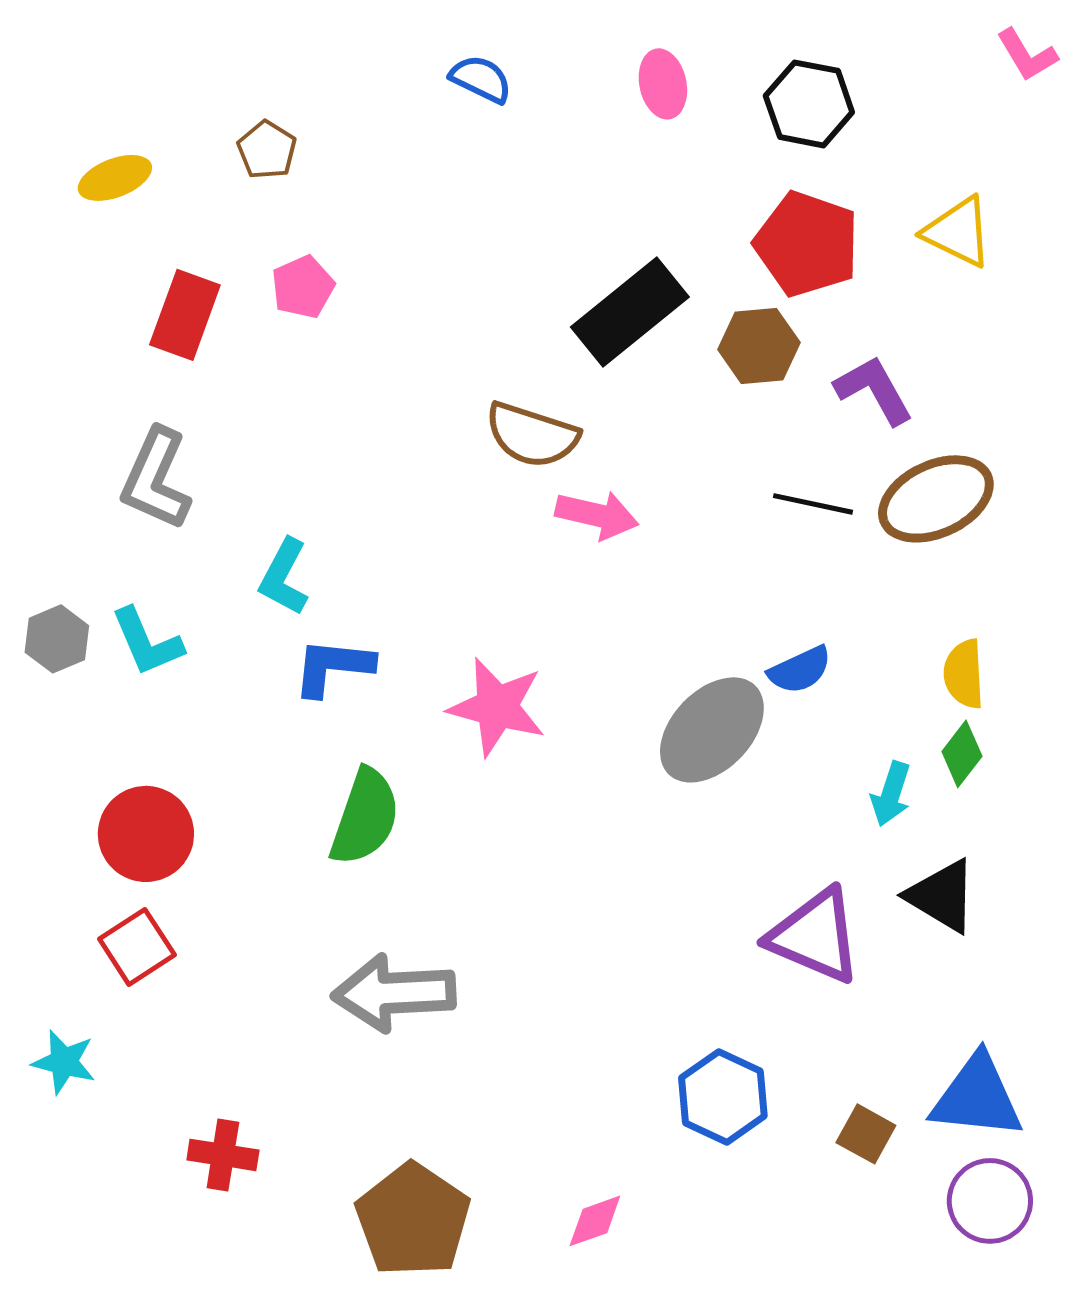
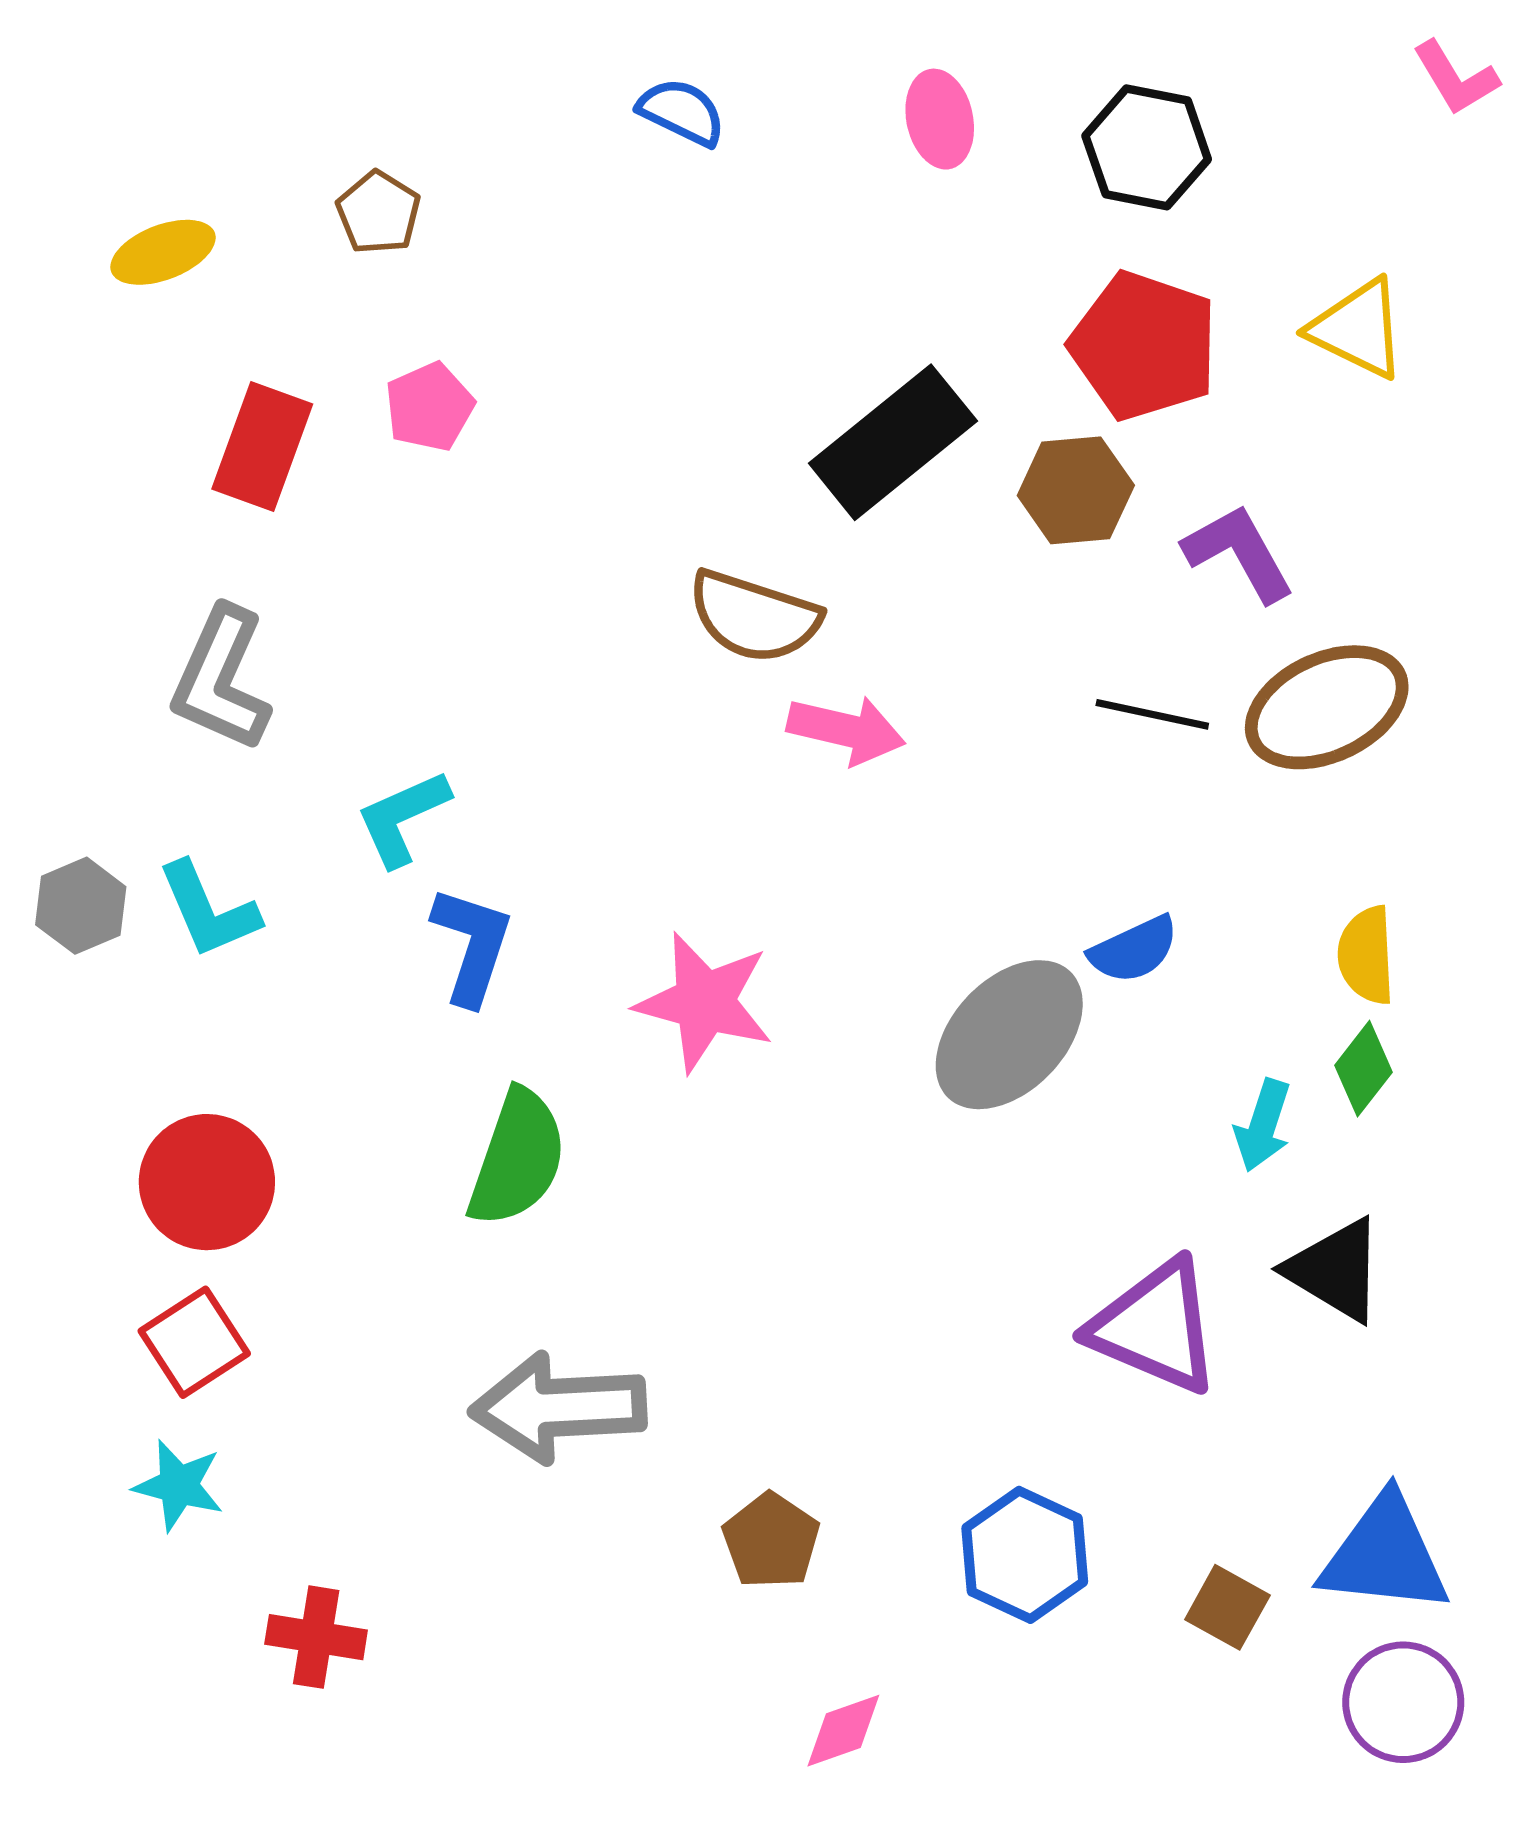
cyan L-shape: (284, 577) -> (403, 818), turned 38
blue L-shape: (333, 667) -> (472, 945), turned 102
cyan star: (64, 1062) -> (179, 1485), moved
brown pentagon: (413, 1220) -> (771, 1541), moved, size x0.6

